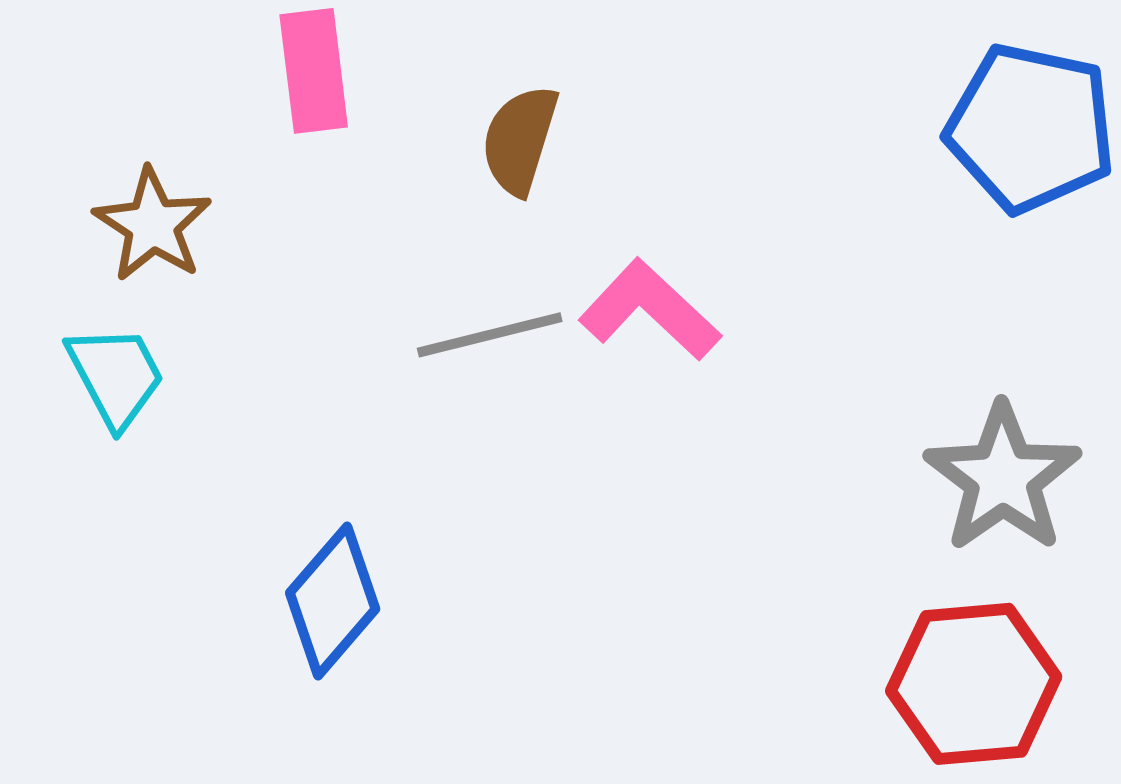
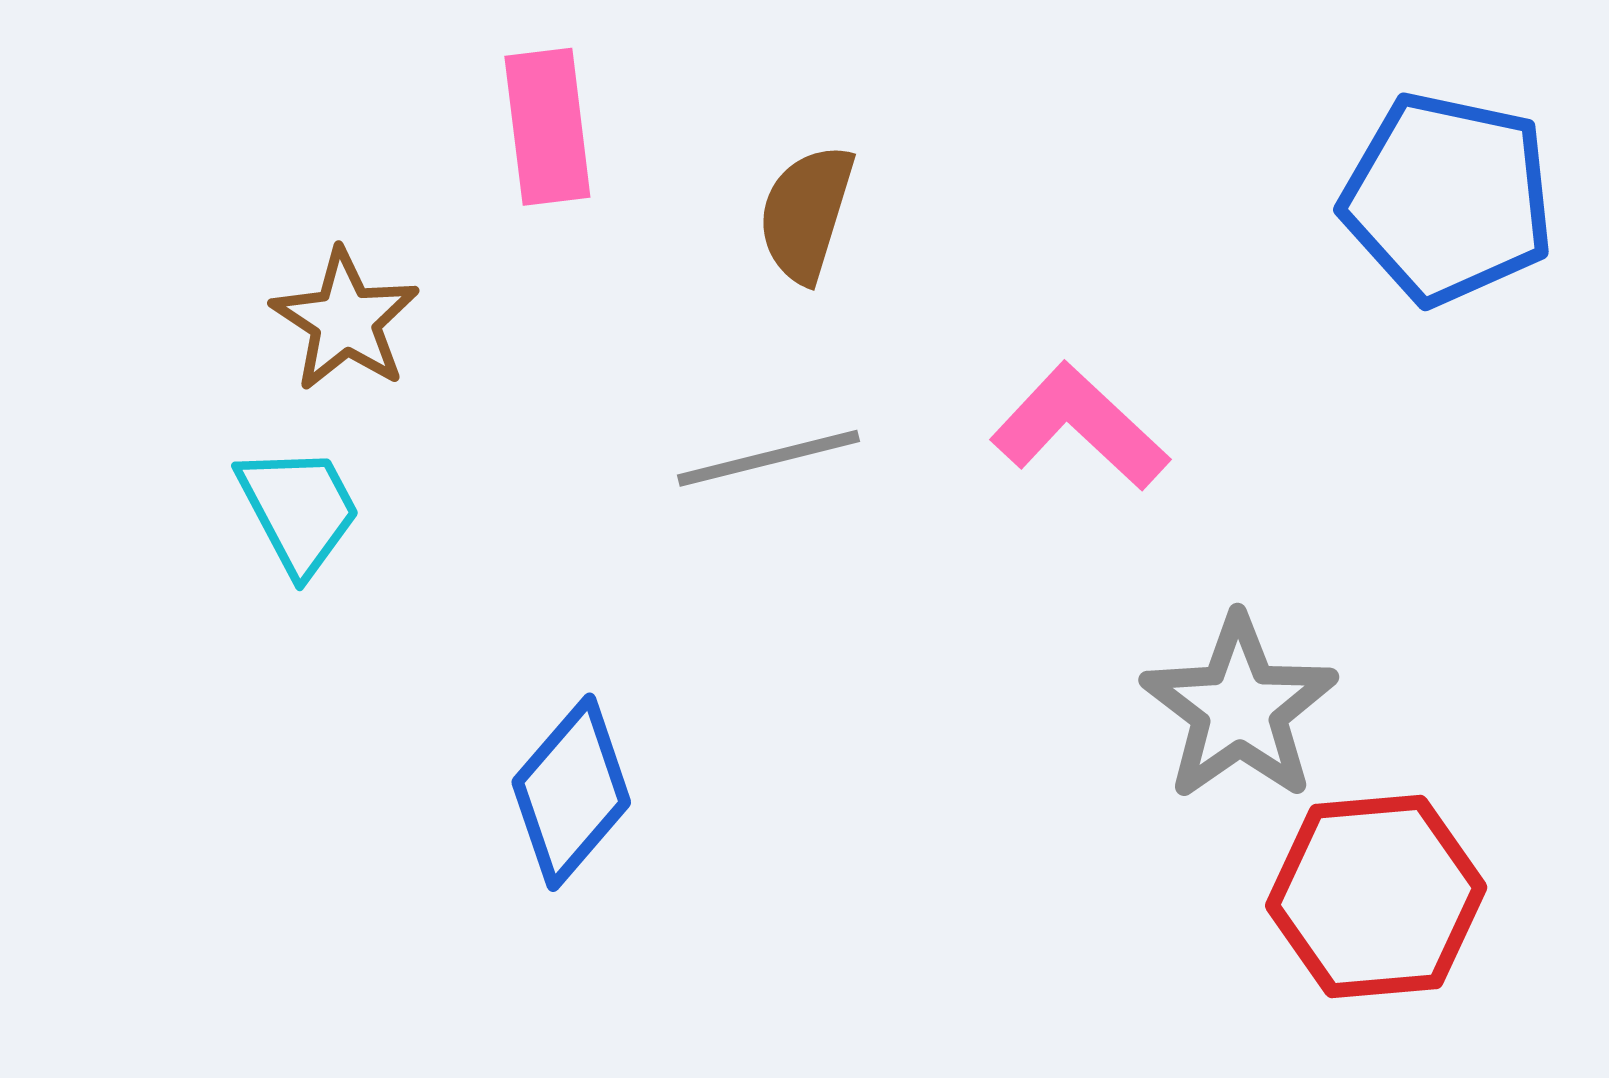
pink L-shape: (650, 310) -> (1080, 427), moved
gray star: (1003, 478) -> (1239, 708), moved

